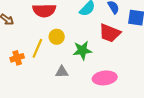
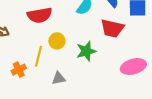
gray triangle: (62, 72) -> (59, 78), moved
pink ellipse: (105, 78) -> (133, 67), moved

